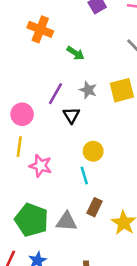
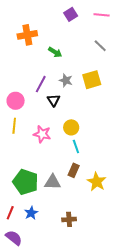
orange cross: (40, 29) -> (27, 35), turned -30
pink star: (41, 166) -> (42, 134), moved
cyan line: (84, 176) -> (76, 146), moved

